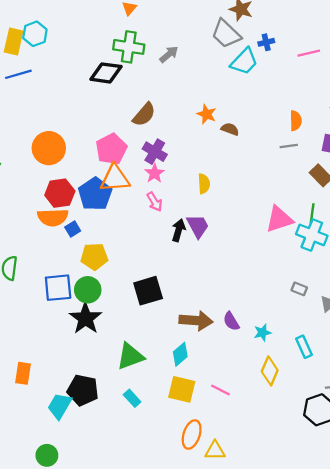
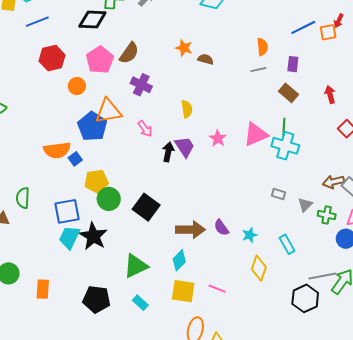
blue line: (18, 74) -> (37, 22), moved
orange circle: (49, 148) -> (77, 86), moved, size x0.6
pink pentagon: (111, 149) -> (100, 60), moved
pink star: (155, 173) -> (218, 138), moved
red hexagon: (60, 193) -> (52, 58), moved
green circle: (88, 290) -> (109, 199), moved
black square: (148, 291) -> (146, 207), turned -32
cyan trapezoid: (60, 406) -> (69, 237), moved

